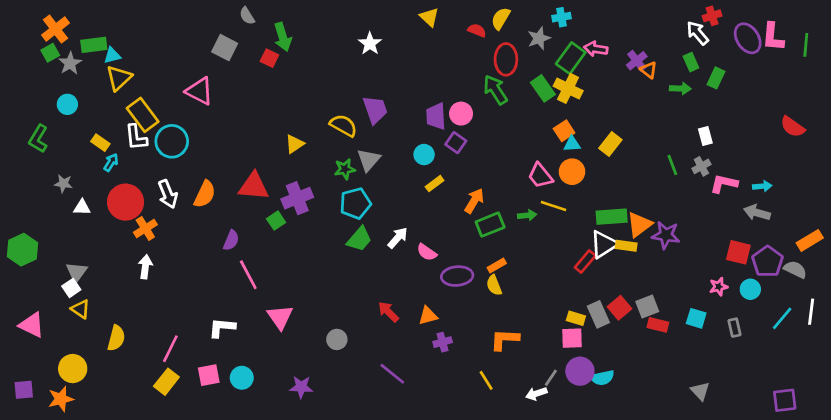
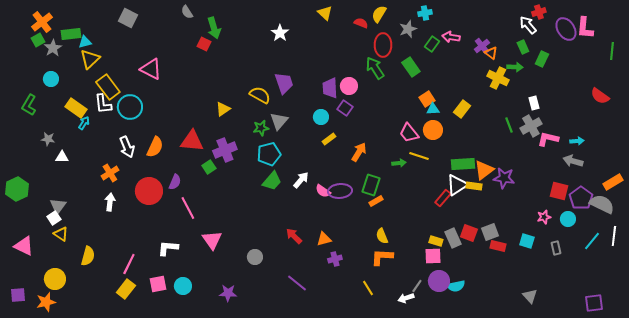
green line: (806, 45) -> (612, 51), moved
gray square: (225, 48) -> (128, 18), moved
green rectangle: (571, 58) -> (432, 44), size x0.7
yellow cross: (568, 88) -> (498, 78), moved
yellow rectangle: (100, 143) -> (76, 108), size x1.5
gray cross: (701, 166) -> (531, 126), size x1.5
red circle: (126, 202) -> (149, 191), moved
green rectangle: (490, 225) -> (371, 185), moved, turned -50
gray semicircle: (795, 269) -> (602, 204), size x1.4
purple ellipse: (457, 276) -> (340, 191), moved
yellow semicircle: (494, 285) -> (382, 236), moved
red square: (620, 308) -> (469, 233), turned -30

